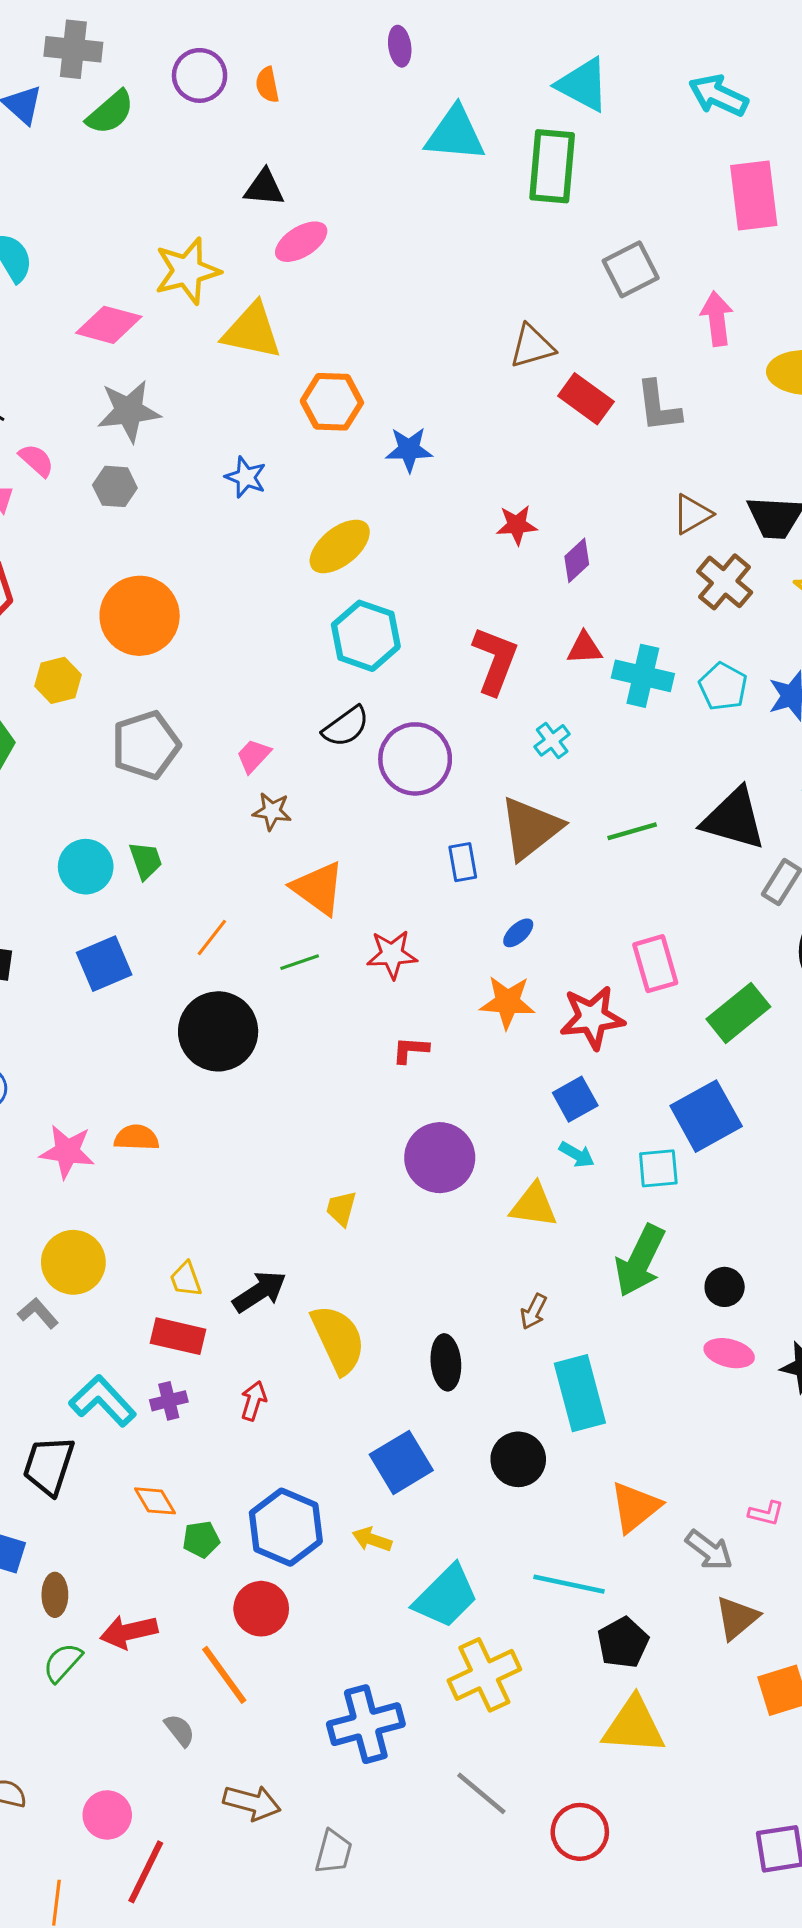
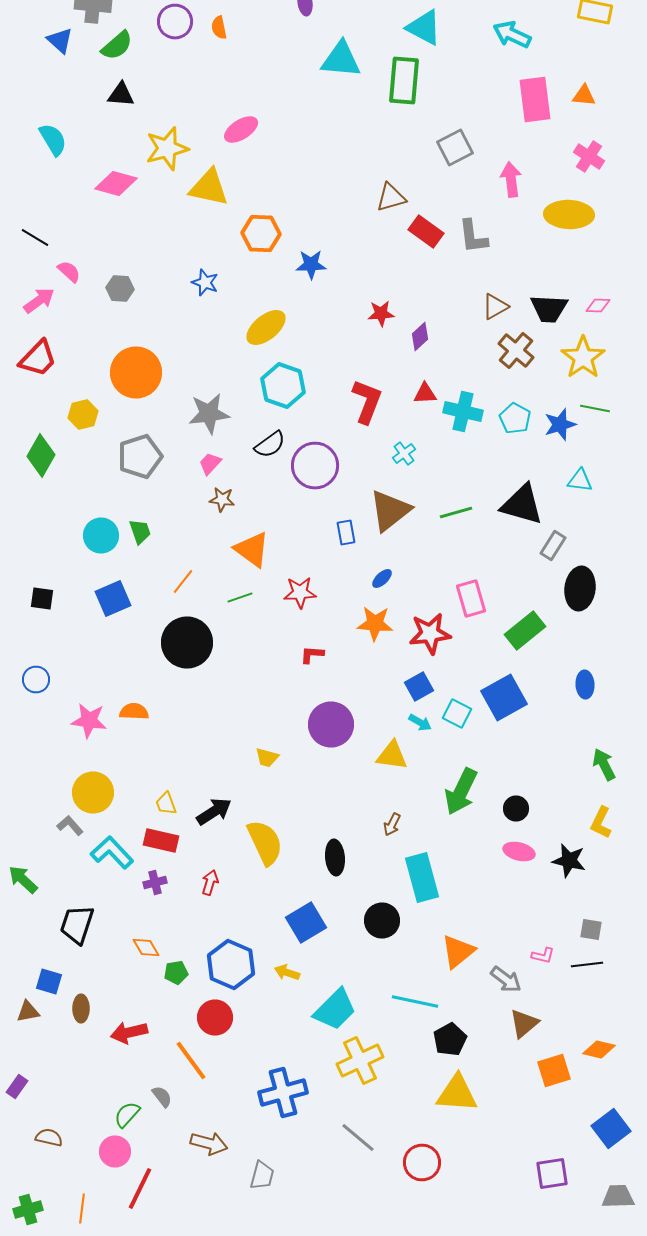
black triangle: (264, 188) -> (121, 94), moved
gray star: (129, 411) -> (209, 414), moved
cyan square: (658, 1168) -> (457, 714), moved, turned 32
yellow trapezoid: (341, 1208) -> (267, 758), turned -90
cyan L-shape: (103, 1401) -> (112, 852), moved
green semicircle: (63, 1663) -> (127, 1114), moved

